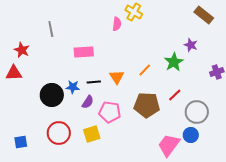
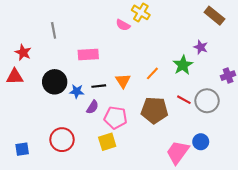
pink semicircle: (117, 24) -> (123, 25), turned 112
black circle: (52, 95) -> (55, 82), moved
red line: (175, 95) -> (184, 100), turned 72
gray circle: (197, 112) -> (207, 101), moved
yellow square: (92, 134) -> (107, 142), moved

